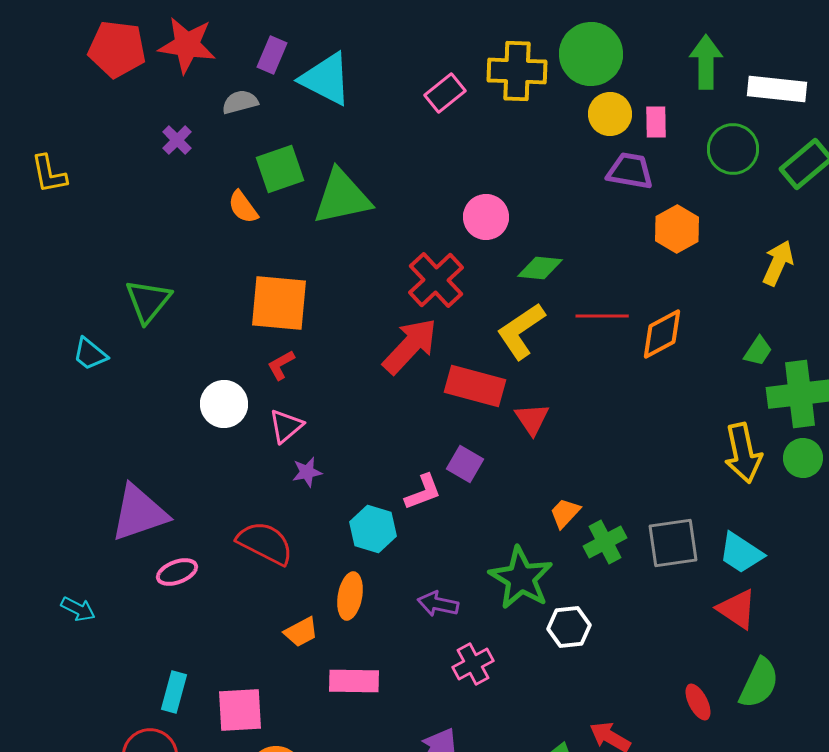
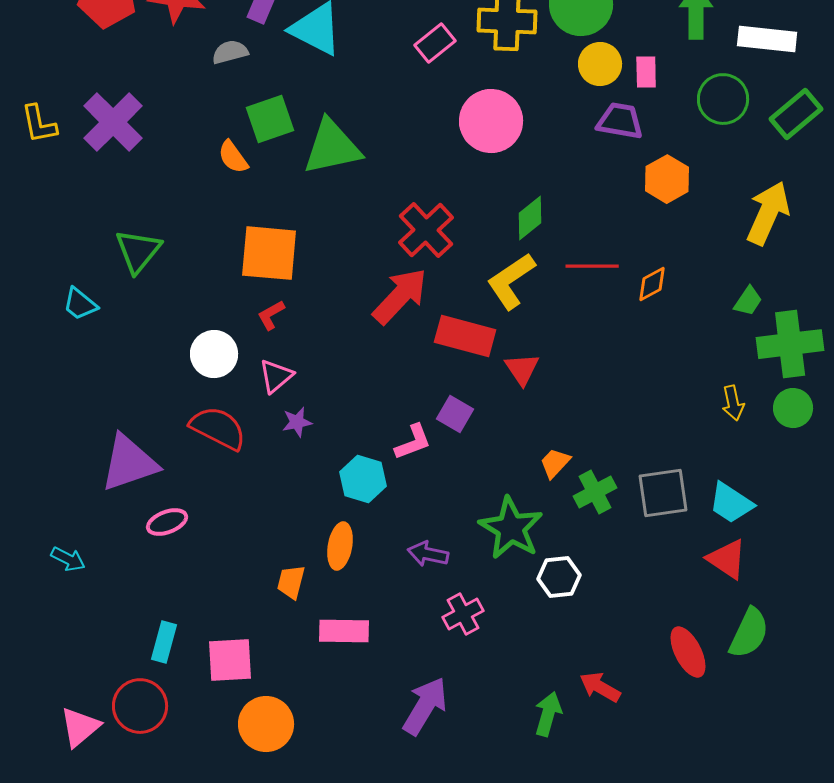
purple cross: (177, 140) -> (113, 122), moved, size x2.0
pink circle: (486, 217) -> (491, 121), moved, size x1.4
yellow arrow: (778, 263) -> (768, 213), size x1.4
green diamond: (540, 268) -> (530, 218), turned -45
orange diamond: (662, 334) -> (652, 284), size x0.7
yellow arrow: (743, 453) -> (733, 403), size x0.6
red semicircle: (265, 543) -> (218, 428), moved
orange trapezoid: (301, 632) -> (291, 582), turned 132
red ellipse: (698, 702) -> (688, 652), size x1.4

